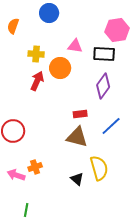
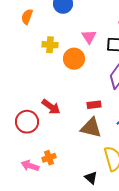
pink triangle: (75, 46) -> (89, 37), turned 49
red arrow: (37, 81) -> (51, 107), moved, turned 102
black triangle: (77, 179) -> (91, 178), moved

